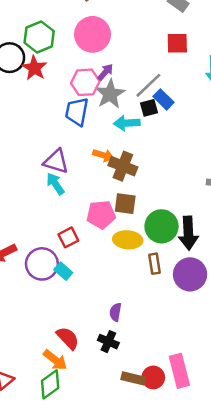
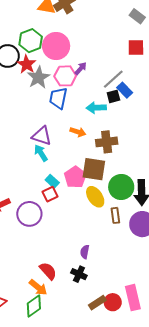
pink circle: (92, 34) -> (56, 46), moved
gray star: (110, 94) -> (38, 77), moved
brown cross: (123, 166) -> (107, 142), moved, turned -30
brown square: (125, 204) -> (94, 169), size x1.4
pink pentagon: (101, 215) -> (75, 177), turned -30
yellow ellipse: (128, 240) -> (95, 197), turned 50
cyan rectangle: (63, 271) -> (52, 181), moved
brown rectangle: (133, 378) -> (97, 303), turned -48

